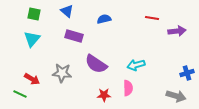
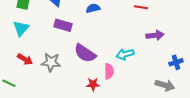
purple arrow: (177, 31) -> (155, 35), moved
red arrow: (32, 79) -> (25, 59), moved
pink semicircle: (128, 88) -> (109, 71), moved

